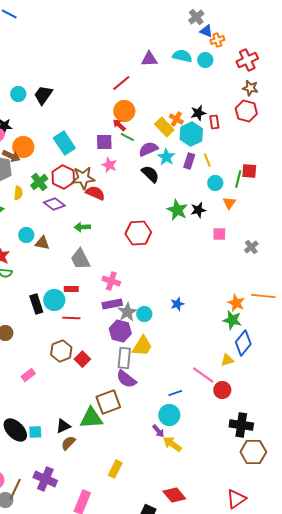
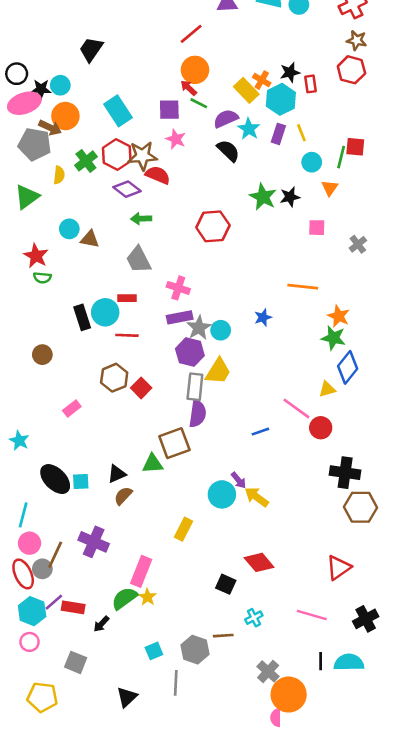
cyan circle: (18, 94) -> (60, 85), moved
purple diamond: (54, 204) -> (127, 189), moved
orange line: (263, 296) -> (303, 287), moved
purple semicircle: (126, 379) -> (198, 414), turned -120
cyan circle: (169, 415) -> (222, 494), moved
green triangle: (91, 418) -> (153, 464), size x0.7

